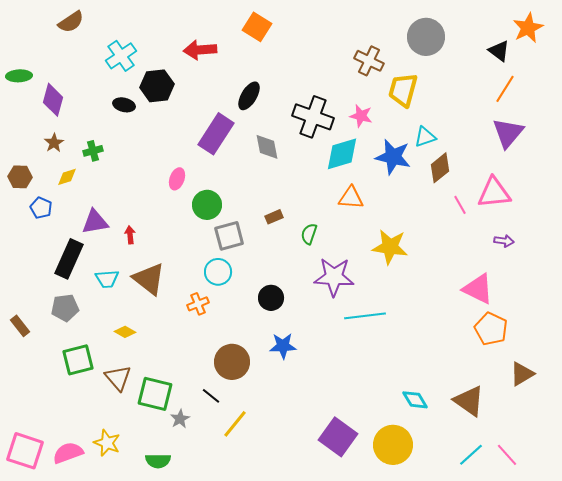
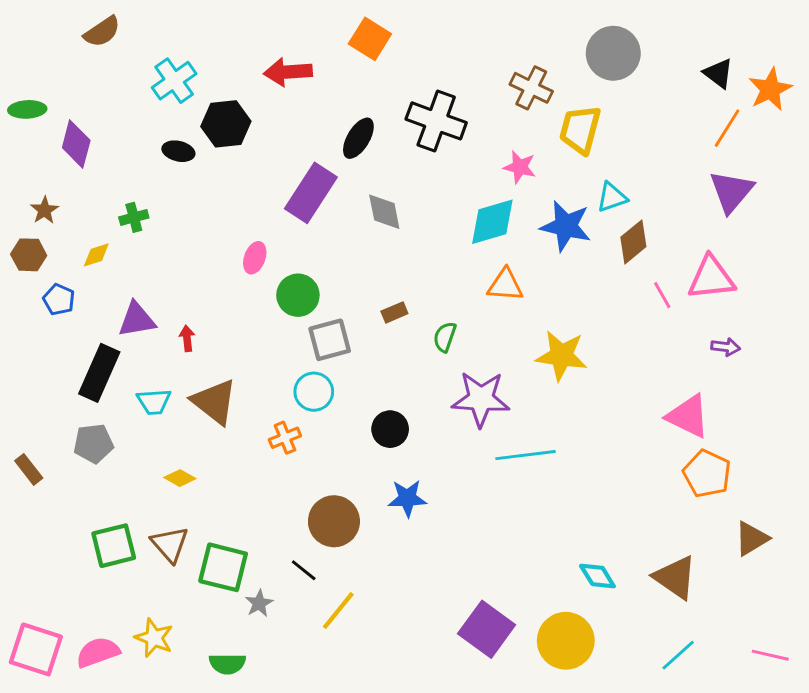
orange star: (528, 28) -> (770, 89), moved
black cross: (313, 117) -> (436, 121), moved
brown star: (54, 143) -> (45, 210), moved
green square: (78, 360) -> (114, 546), moved
pink line: (507, 455) -> (770, 655), moved, turned -35

